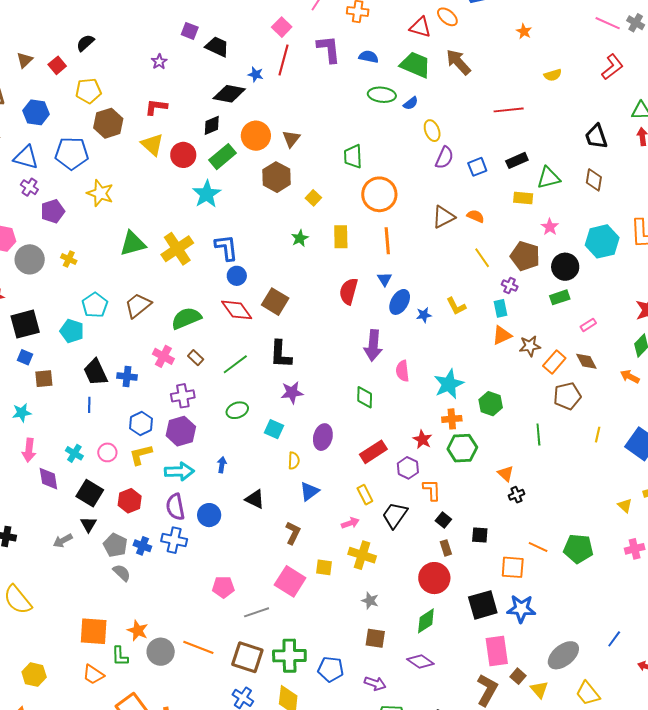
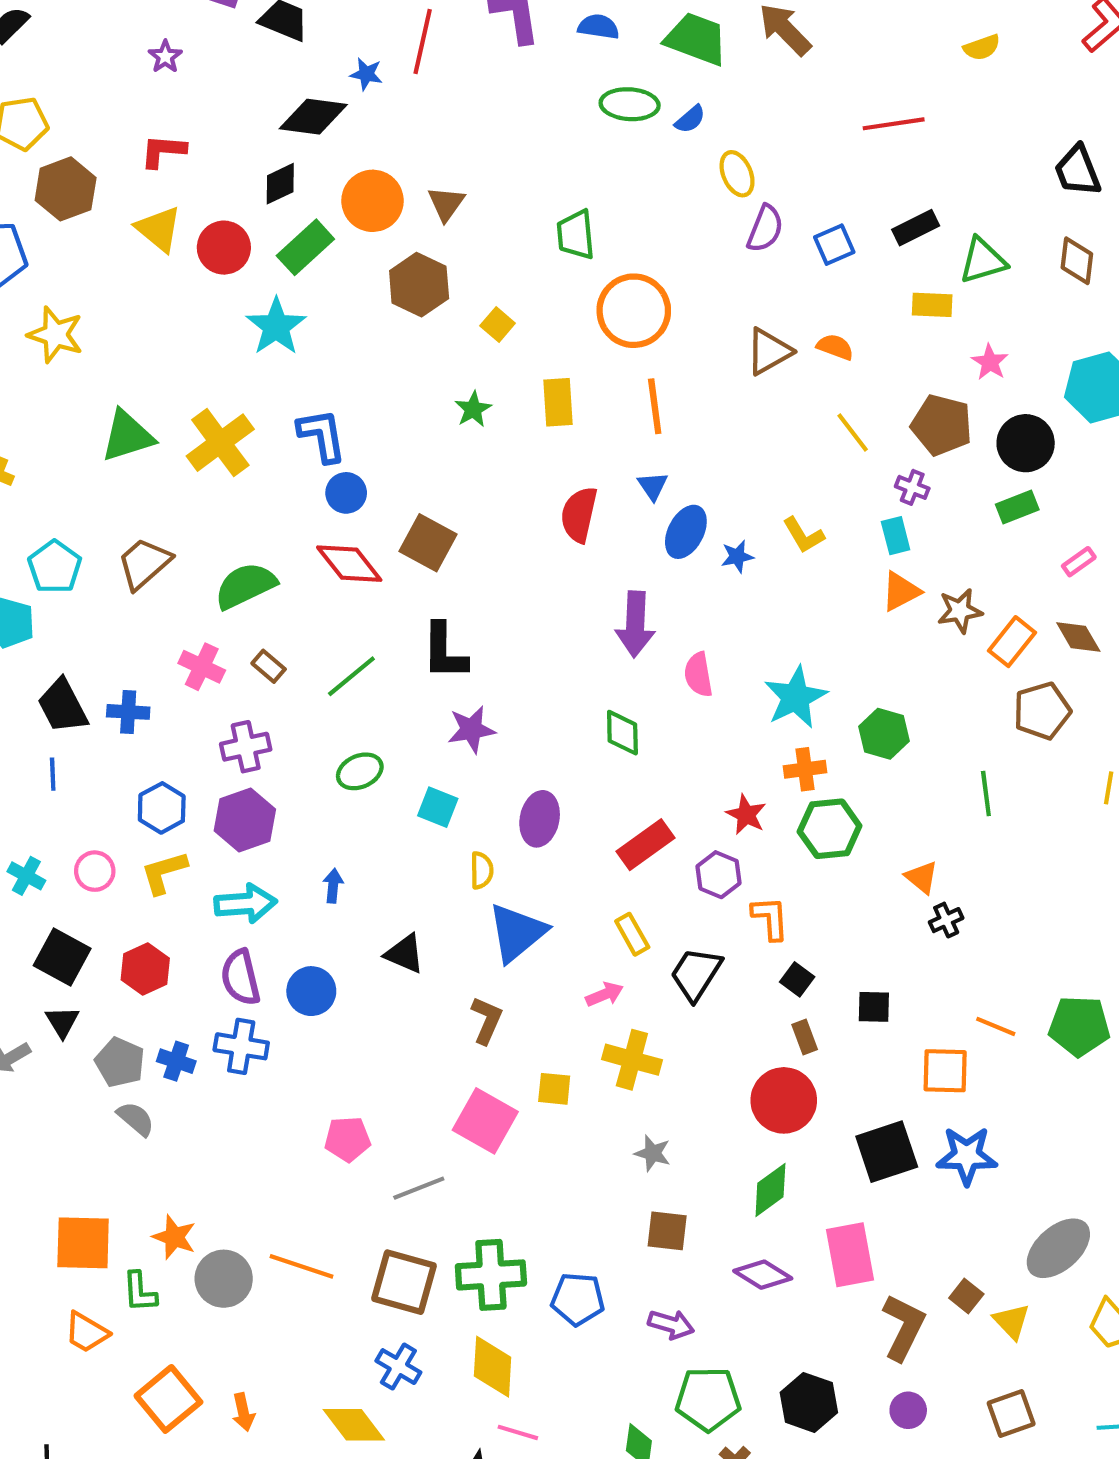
blue triangle: (309, 491) -> (517, 933), size x1.5
pink rectangle: (497, 651) -> (850, 1255), moved

